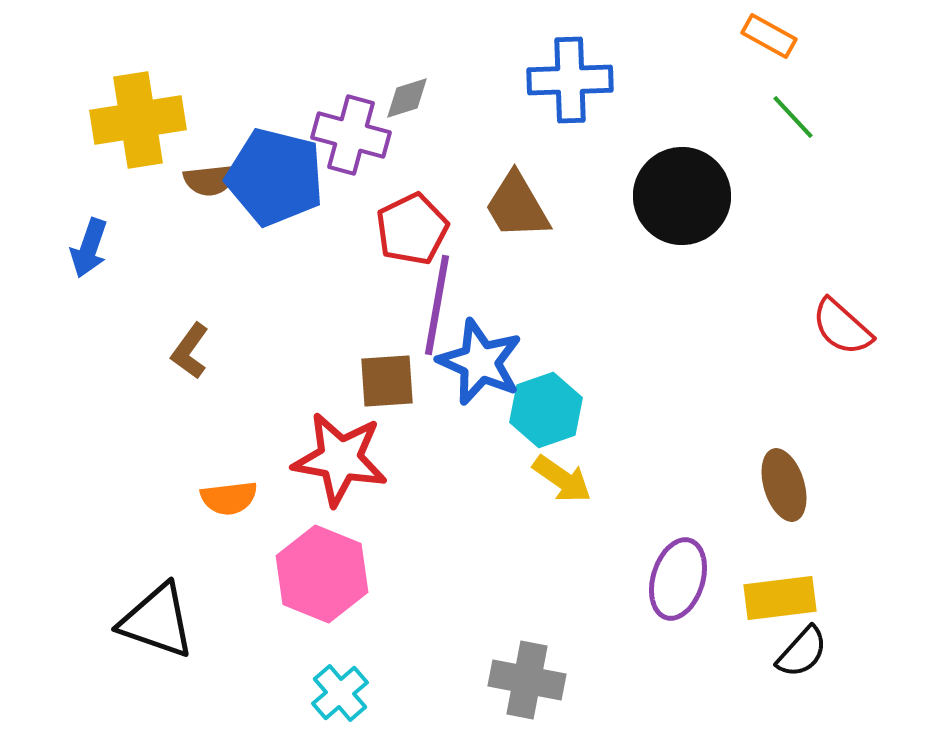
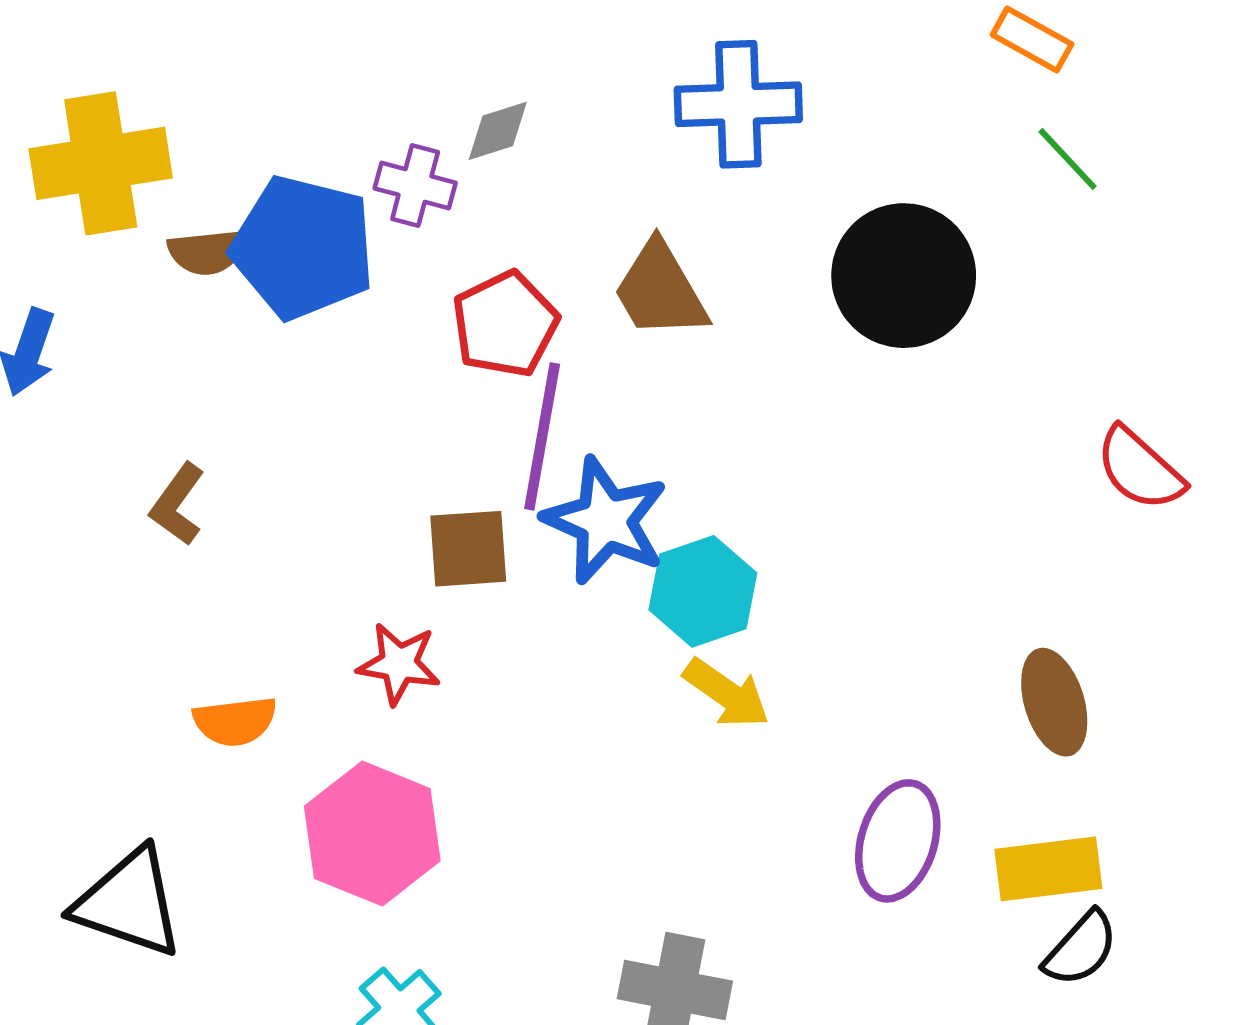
purple cross: (351, 135) -> (415, 186), size x0.7
red star: (340, 459) -> (399, 664), size x0.6

